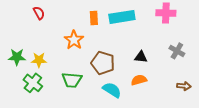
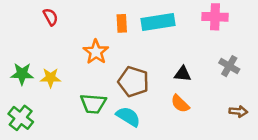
orange semicircle: (139, 80) -> (180, 104), turned -119
green cross: (33, 83) -> (21, 118), moved
cyan semicircle: (112, 90) -> (128, 117), moved

